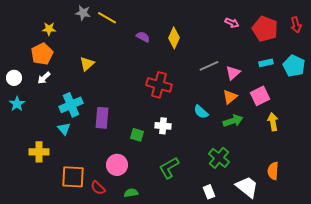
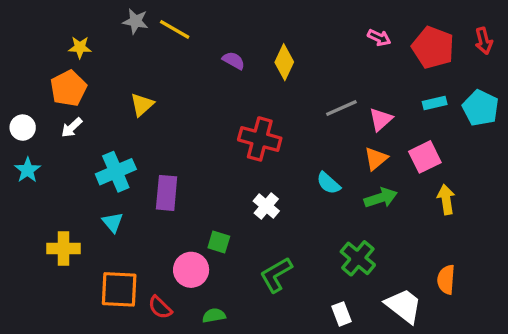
white cross: (163, 126) -> (266, 206), turned 35
cyan triangle: (64, 129) -> (113, 222), moved
green square: (137, 135) -> (219, 242), moved

